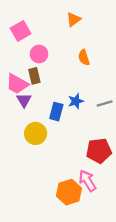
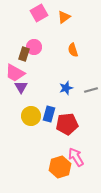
pink square: (21, 31) -> (39, 13), moved
brown rectangle: (34, 76) -> (24, 54), moved, turned 32
blue rectangle: (56, 112) -> (49, 114), moved
red pentagon: (99, 151) -> (67, 124), moved

